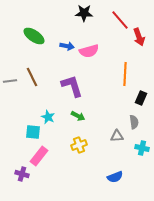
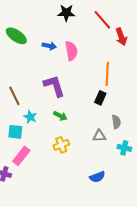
pink semicircle: (89, 51) -> (71, 51), turned -84
brown line: (32, 77) -> (14, 96), moved
black rectangle: (141, 98) -> (100, 98), moved

